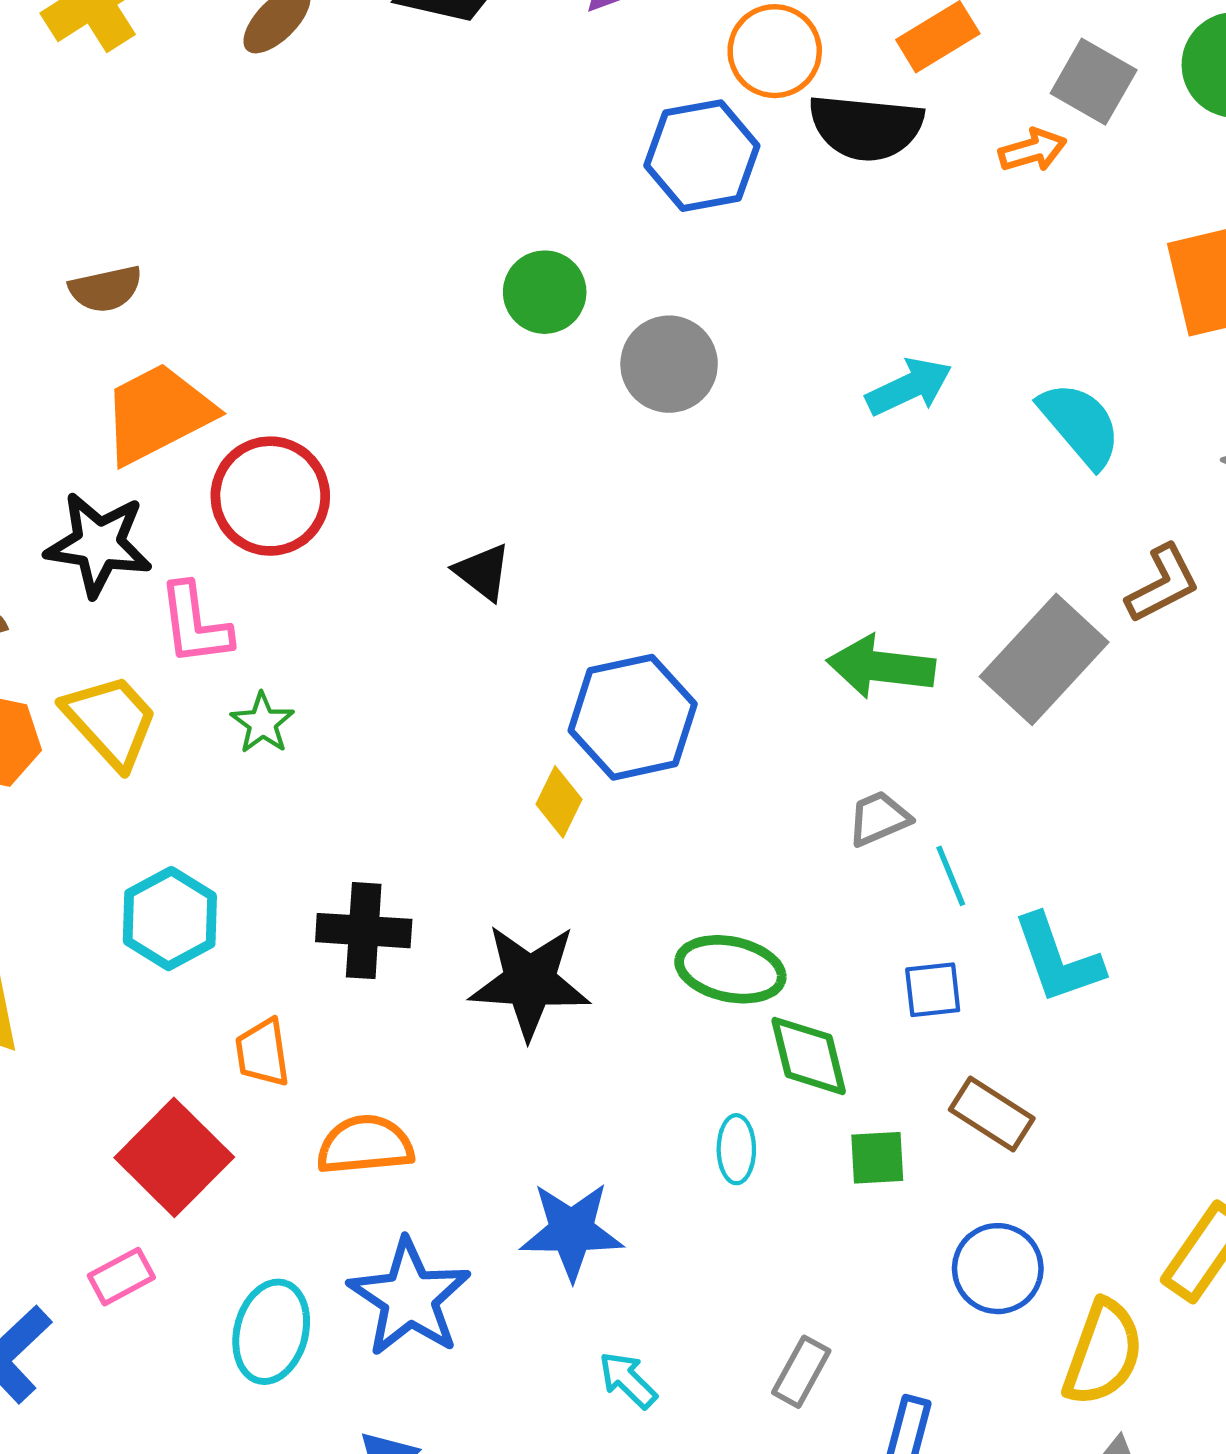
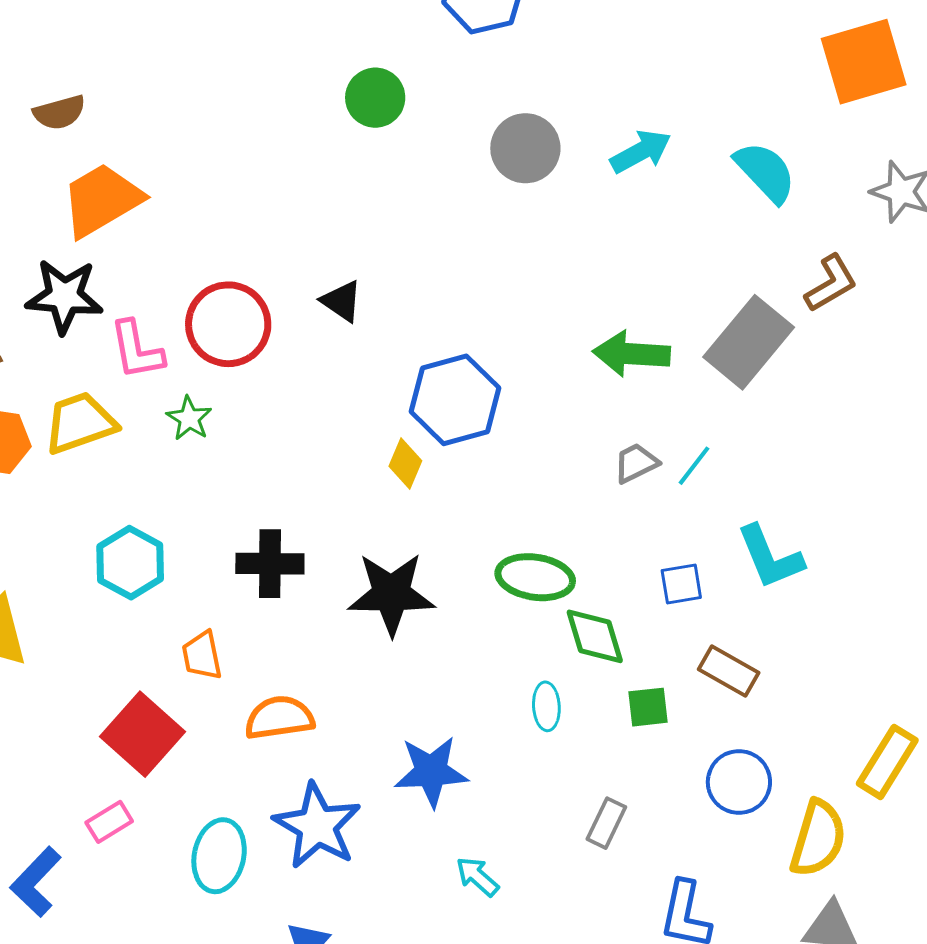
gray circle: (669, 364) -> (525, 148), moved
red circle: (270, 496) -> (228, 324), moved
yellow trapezoid: (111, 721) -> (80, 423), turned -64
cyan line: (951, 876) -> (694, 466), moved, turned 63
gray rectangle: (801, 1372) -> (606, 823), moved

